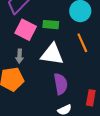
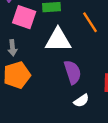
gray arrow: (19, 56) -> (12, 48), moved

